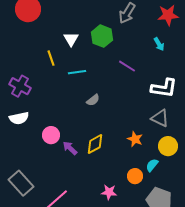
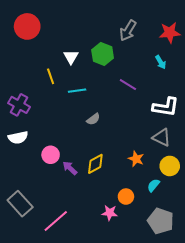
orange circle: (135, 176) -> (126, 197), moved

